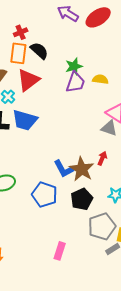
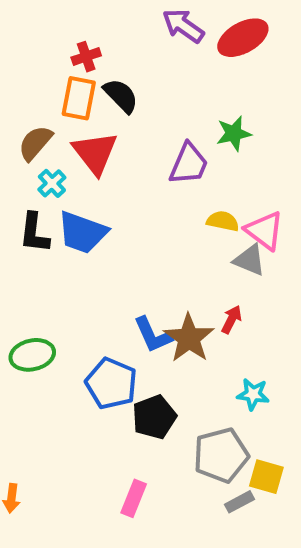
green star: (74, 66) -> (234, 133), moved
yellow semicircle: (100, 79) -> (223, 221), moved
red triangle: (28, 80) -> (95, 153), turned -35
black pentagon: (82, 199) -> (154, 417), moved

